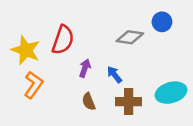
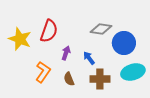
blue circle: (162, 22) -> (124, 43), moved, size x1.5
orange L-shape: (33, 85) -> (43, 72), moved

